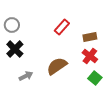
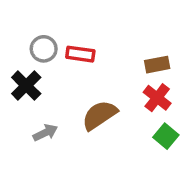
gray circle: (12, 25) -> (44, 49), moved
red rectangle: (62, 27) -> (80, 54), moved, turned 56

